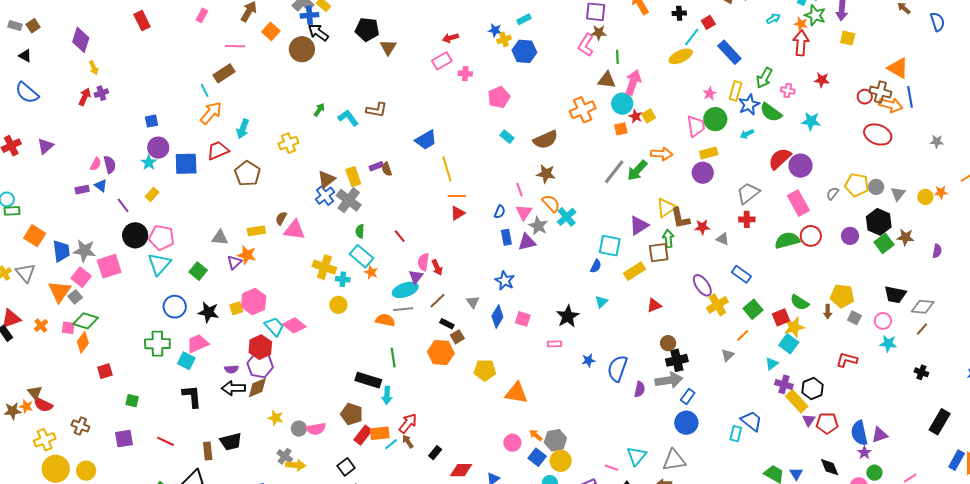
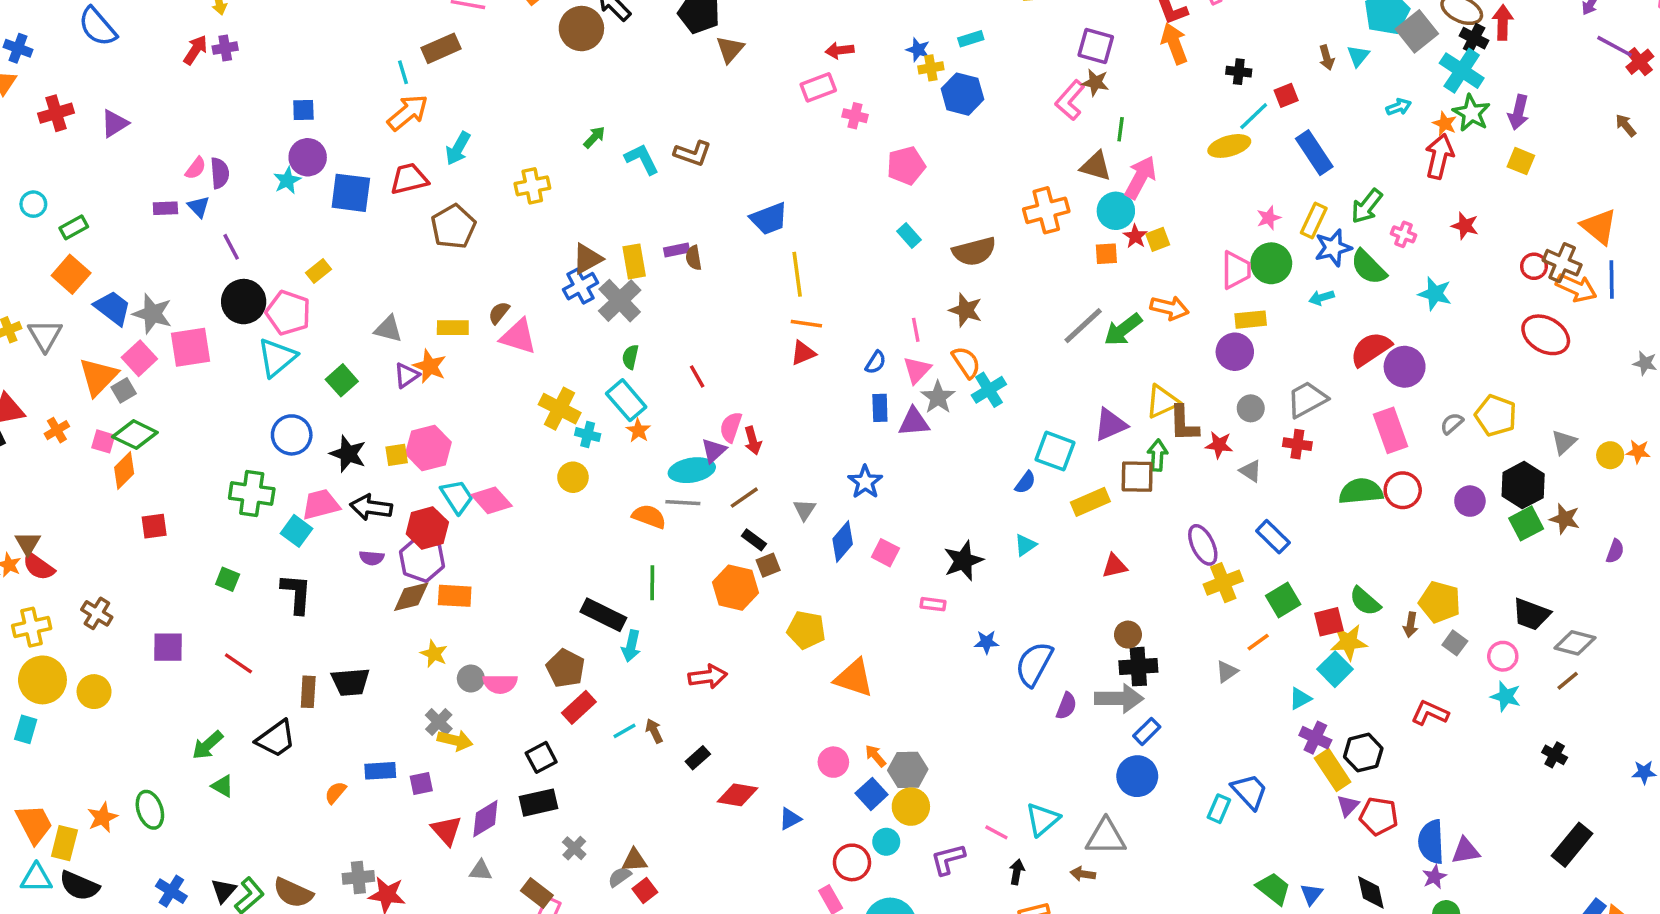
gray circle: (876, 187) -> (1251, 408), moved
yellow rectangle: (152, 194) -> (318, 271), moved
green rectangle: (12, 211) -> (74, 227), moved, turned -35
blue trapezoid: (61, 251) -> (113, 308), turned -55
black arrow: (233, 388) -> (371, 507), moved
green square: (132, 401) -> (228, 579), moved
red arrow: (408, 423) -> (708, 677), moved, turned 35
orange rectangle: (380, 433) -> (455, 596), moved

